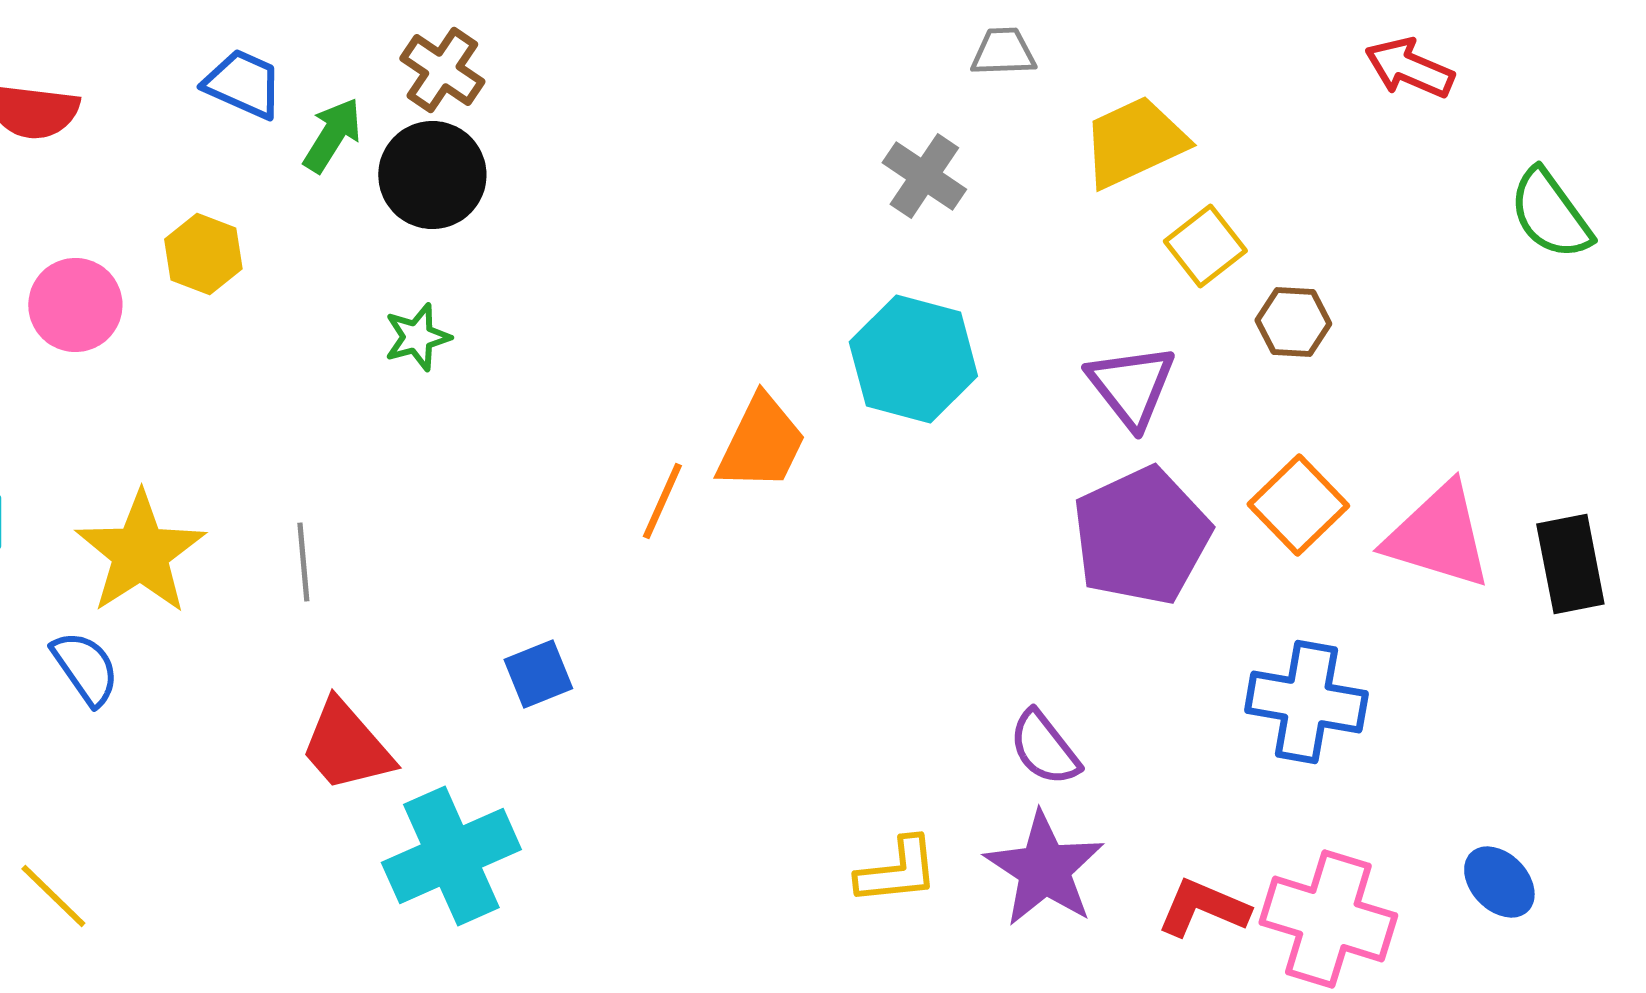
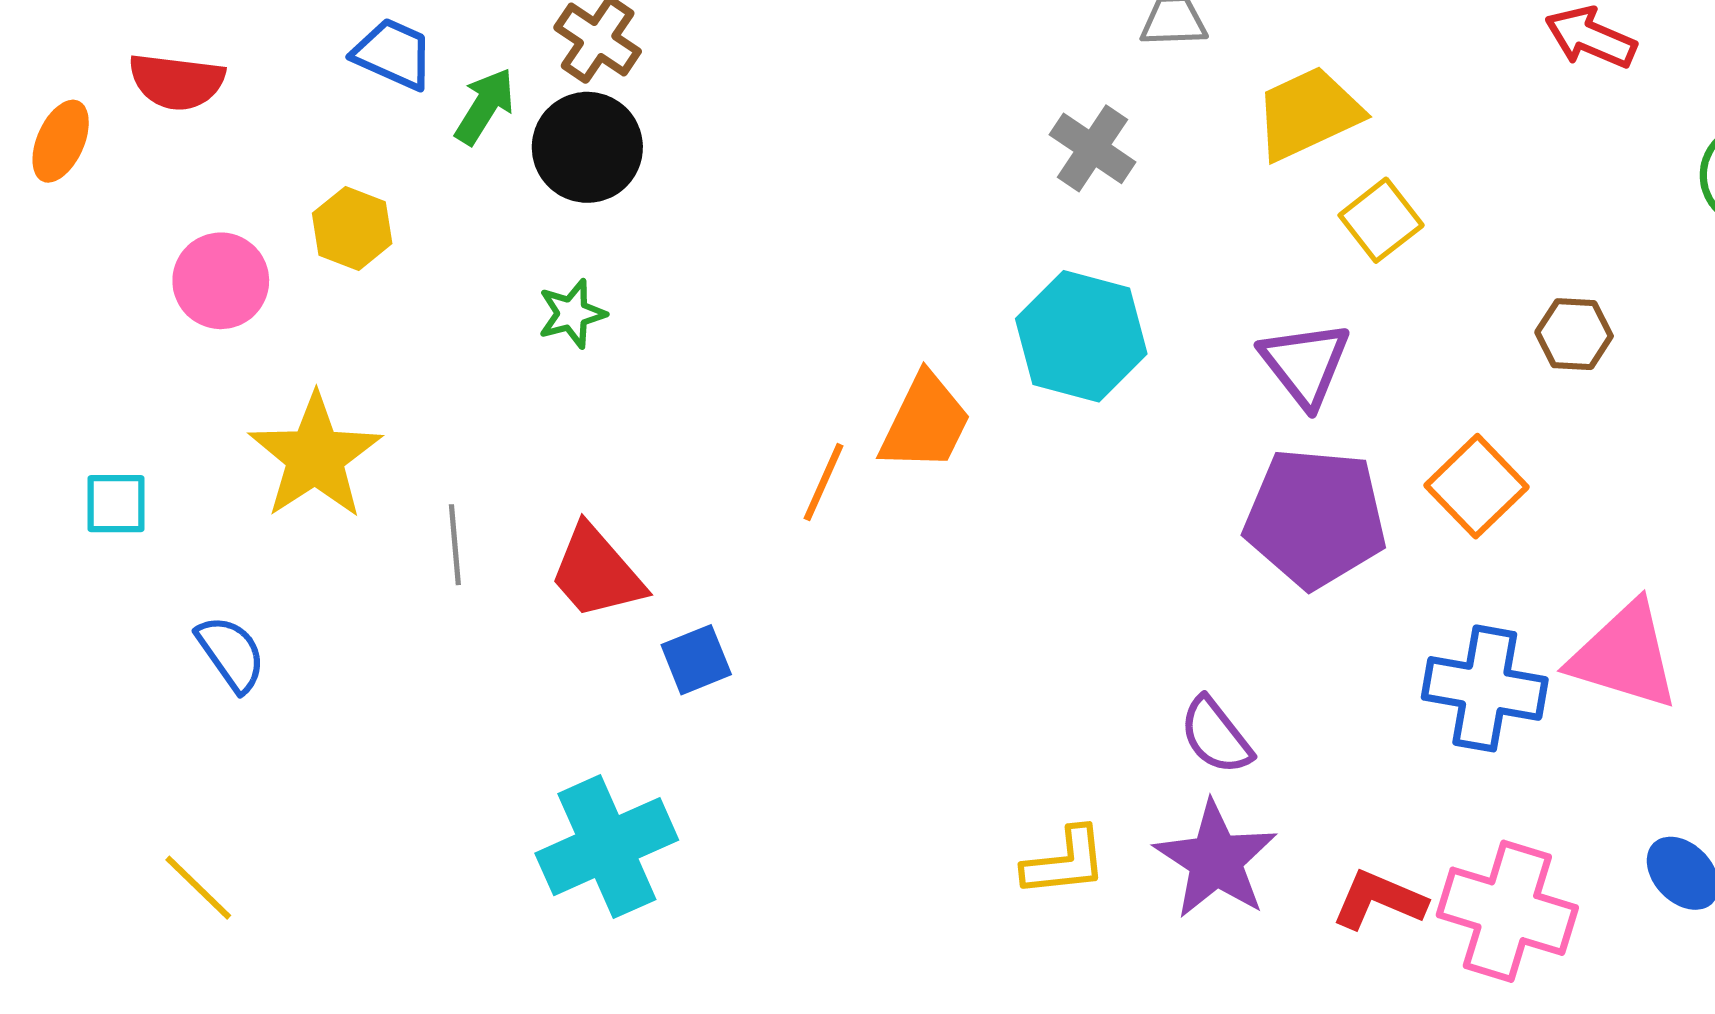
brown hexagon: (1293, 322) -> (1574, 334), moved
purple pentagon: (1141, 536) -> (1315, 518), turned 30
pink triangle: (1438, 536) -> (1624, 656), moved
yellow star: (140, 553) -> (315, 456), moved
red trapezoid: (346, 746) -> (597, 572), moved

